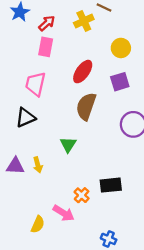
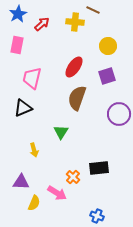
yellow cross: (84, 21) -> (75, 22), turned 30
pink rectangle: (46, 47) -> (17, 45), moved
purple triangle: (15, 166) -> (21, 182), moved

